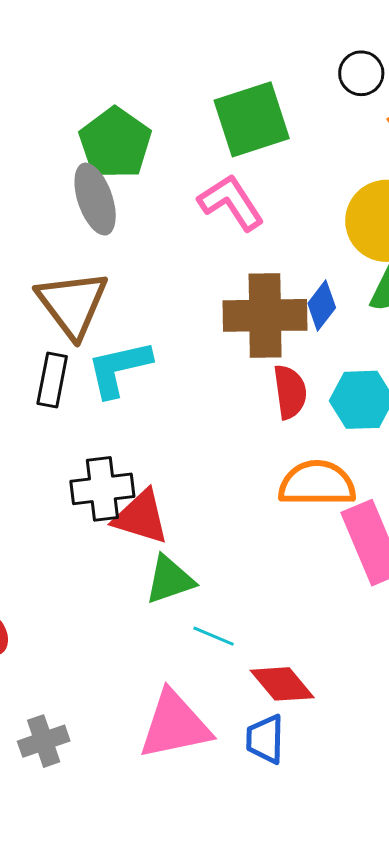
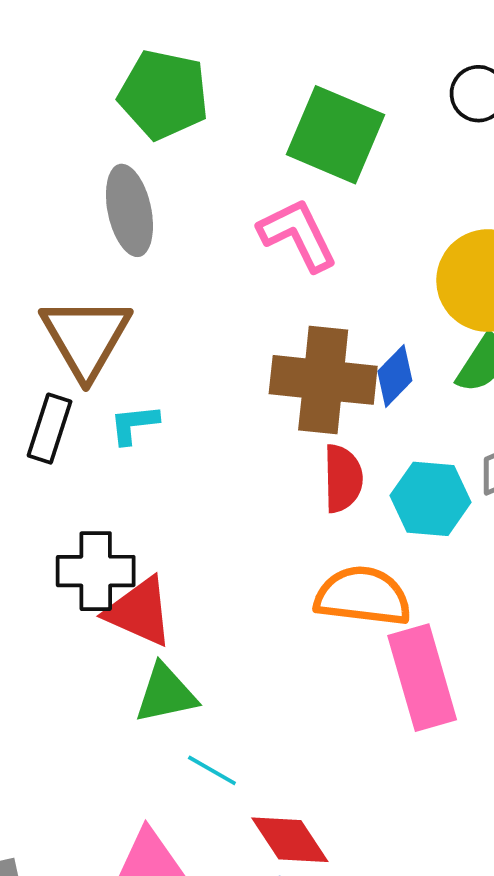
green square: (252, 119) -> (336, 135), turned 34
green pentagon: (115, 143) -> (164, 95), moved, turned -30
cyan L-shape: (119, 369) -> (134, 424), size x0.6

